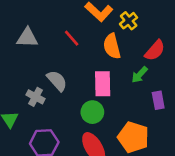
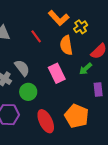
pink rectangle: (103, 84) -> (57, 73), turned -30
green circle: (92, 112) -> (28, 92), moved

